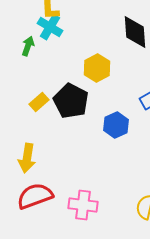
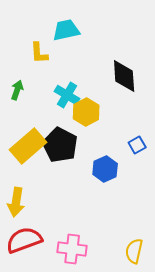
cyan cross: (50, 27) -> (67, 95), moved
yellow rectangle: (39, 102) -> (28, 146), size x1.8

